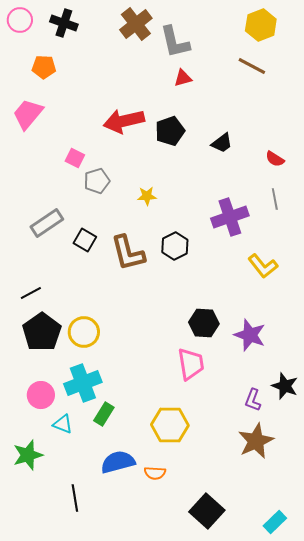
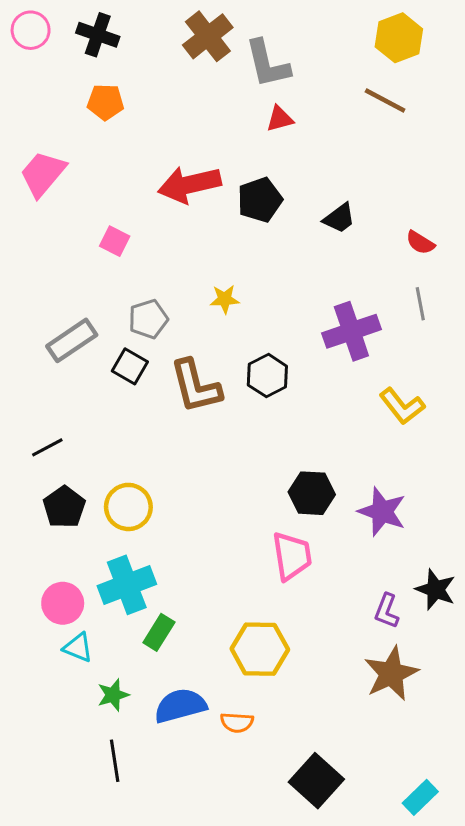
orange pentagon: (44, 67) -> (105, 102), moved
gray pentagon: (97, 181) -> (148, 319), moved
black pentagon: (42, 332) -> (64, 507), size x0.7
cyan triangle: (63, 424) -> (78, 648), moved
green star: (28, 455) -> (113, 695), moved, size x0.7

